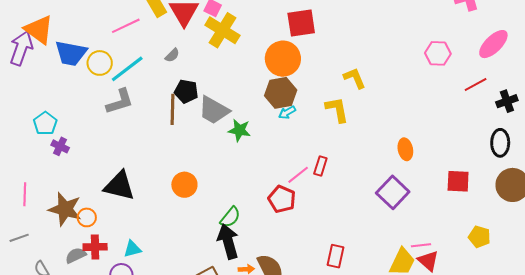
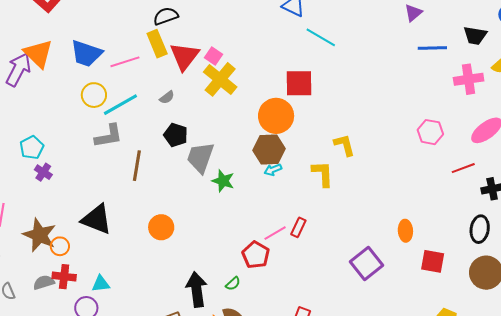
blue trapezoid: (71, 53) -> (86, 54), moved
brown line: (173, 109) -> (137, 166), moved
gray trapezoid: (214, 110) -> (200, 157), turned 72
orange ellipse: (405, 149) -> (405, 231), moved
green semicircle: (230, 217) -> (233, 284), moved, size x0.7

